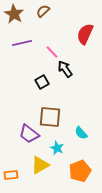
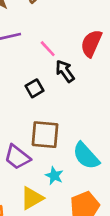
red semicircle: (85, 34) -> (91, 43), moved
cyan semicircle: (81, 133) -> (86, 156), size x1.6

